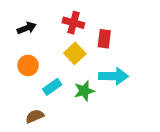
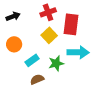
red cross: (73, 23) -> (48, 12), turned -35
red rectangle: (104, 39) -> (71, 24), size x1.5
brown semicircle: (35, 116) -> (37, 79), moved

